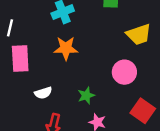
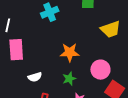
orange star: (66, 48) -> (70, 52), moved
pink circle: (124, 72) -> (100, 70), moved

